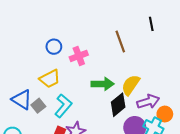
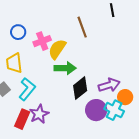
yellow trapezoid: (50, 79) -> (14, 63), turned 110
yellow semicircle: (131, 85) -> (57, 49), moved

